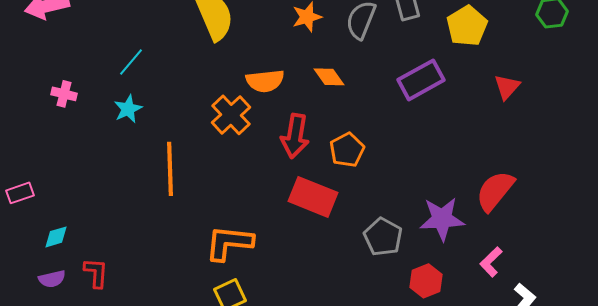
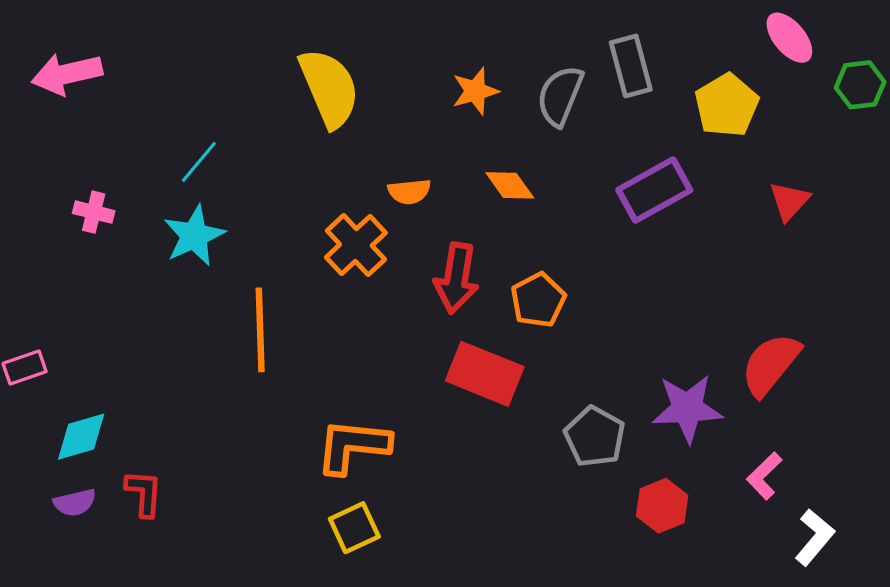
orange semicircle: (265, 81) -> (409, 192), size x0.7
cyan star: (128, 109) -> (194, 236), size x1.4
cyan diamond: (56, 237) -> (81, 437), size x1.4

